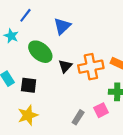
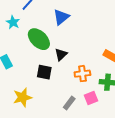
orange cross: (91, 67) -> (82, 74), moved, size x0.7
black square: (29, 85) -> (44, 72), moved

